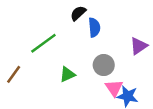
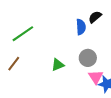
black semicircle: (78, 13) -> (95, 17), moved
green line: (43, 43) -> (23, 34), moved

